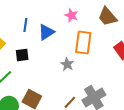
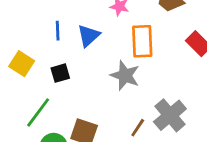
gray star: (67, 64) -> (125, 75), size x1.5

